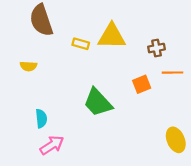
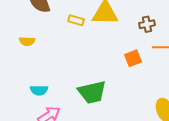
green trapezoid: (98, 102) -> (92, 92), moved, turned -60
cyan semicircle: (41, 118) -> (39, 90), turned 96

